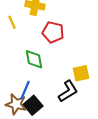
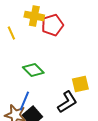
red pentagon: (53, 32) -> (52, 25), moved, turned -30
green diamond: (34, 59) -> (33, 70), turned -35

